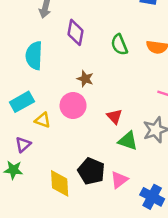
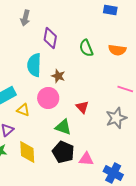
cyan semicircle: (34, 56) -> (34, 65), moved
green triangle: (128, 141) -> (63, 127), moved
pink triangle: (119, 180) -> (86, 159), turned 42
yellow diamond: (60, 183) -> (27, 152), moved

